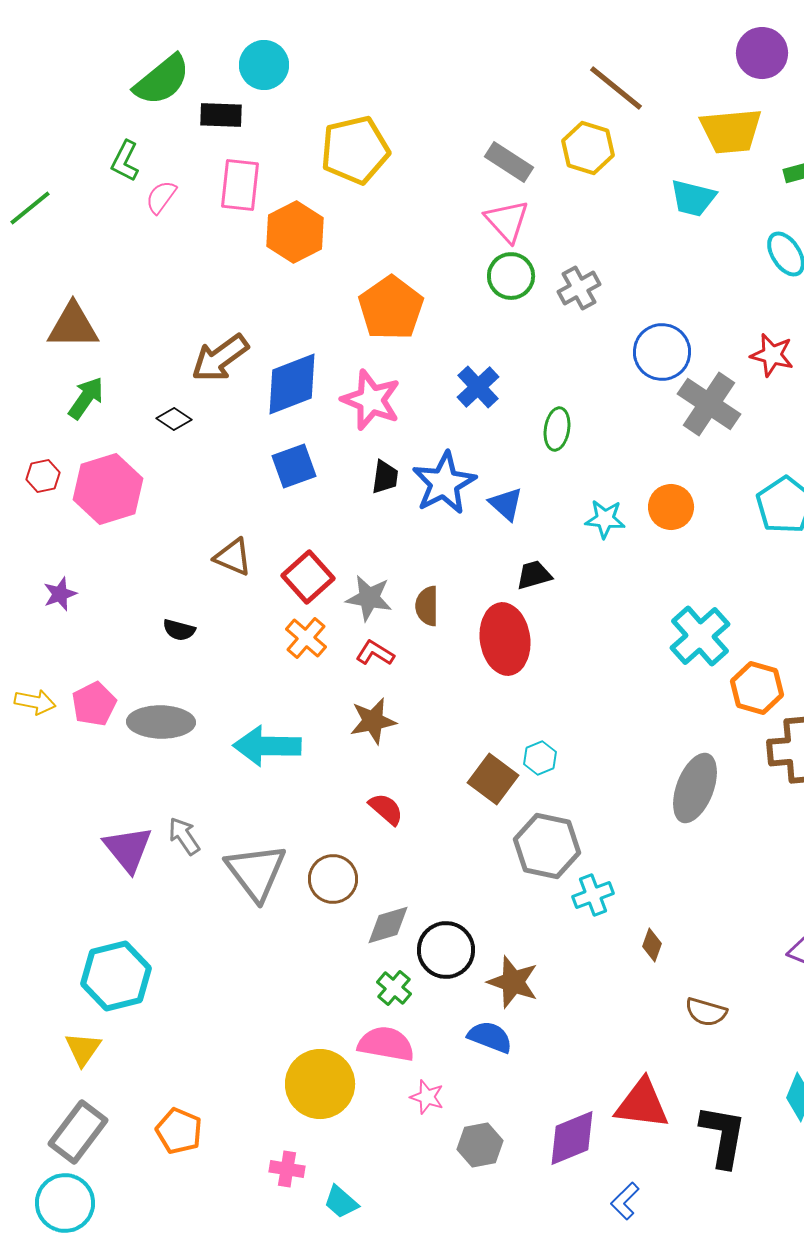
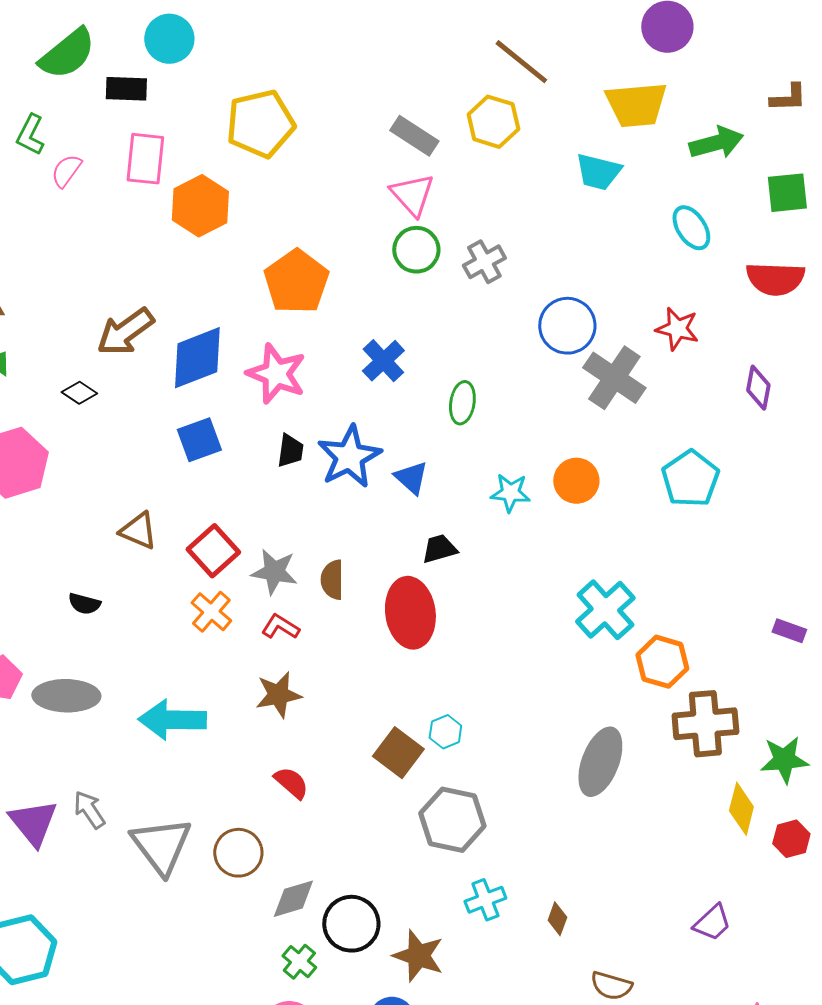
cyan cross: (593, 895) -> (485, 900), moved

